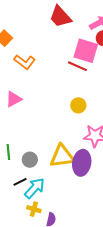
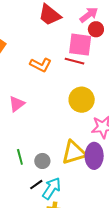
orange L-shape: (25, 62) -> (41, 65), moved
yellow circle: (78, 105) -> (82, 100), size x1.6

